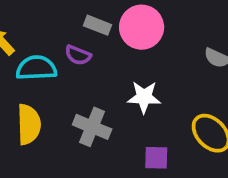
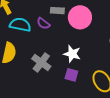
gray rectangle: (97, 25) -> (57, 11), turned -32
purple square: (156, 158) -> (71, 75), moved

